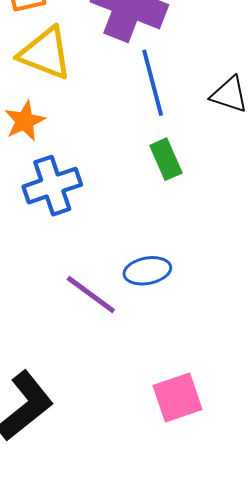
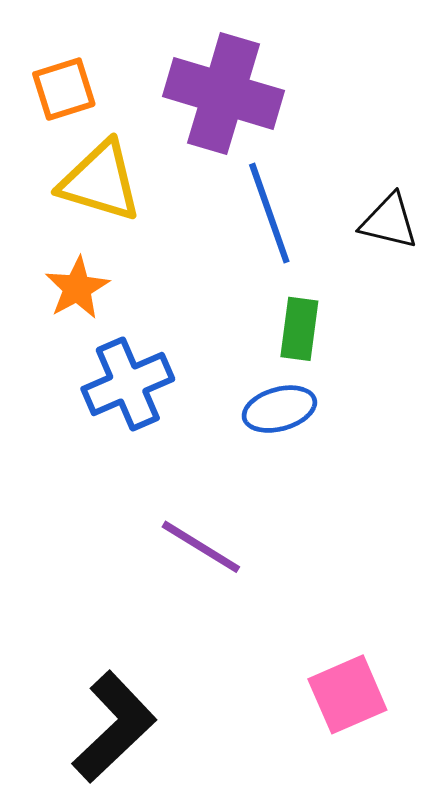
green rectangle: (166, 159) -> (299, 329), turned 36
blue ellipse: (147, 271) -> (279, 409), moved

